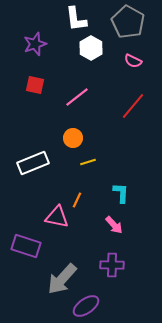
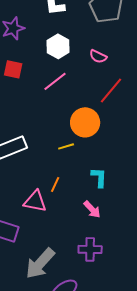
white hexagon: (91, 48) -> (58, 46), moved
pink semicircle: (133, 61) -> (98, 56), moved
orange circle: (73, 138) -> (85, 122), moved, size x1.5

